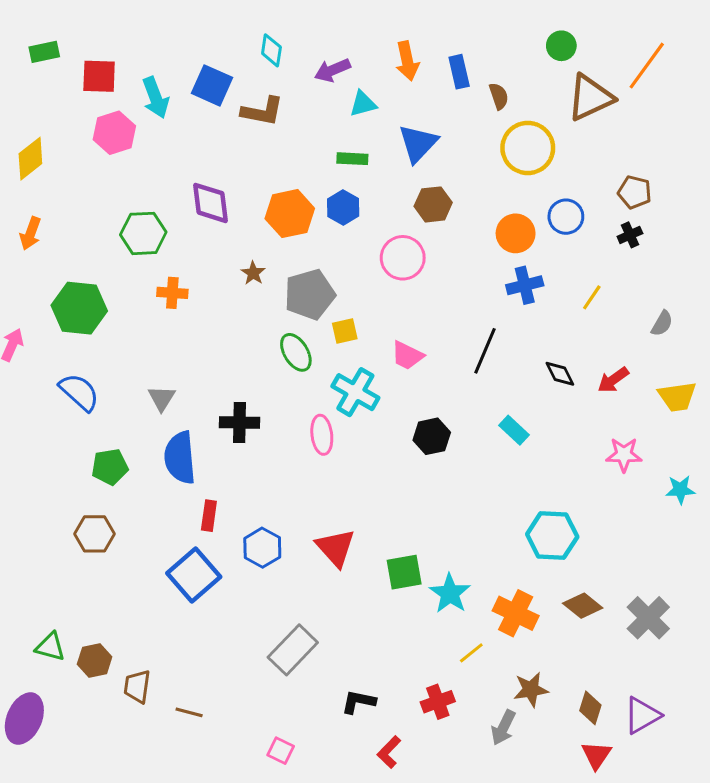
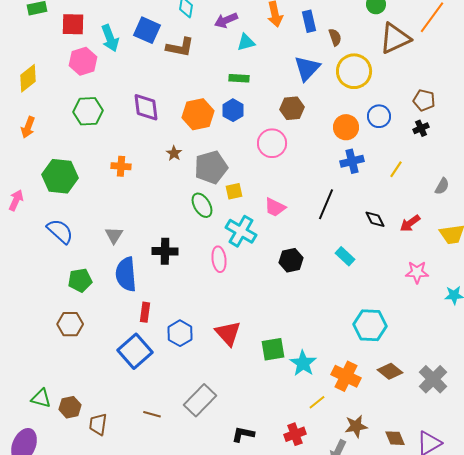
blue triangle: (418, 143) -> (307, 68), moved
green hexagon: (143, 233) -> (88, 111), moved
brown diamond: (590, 708) -> (395, 438), turned -40
brown line: (189, 712) -> (152, 414), moved

